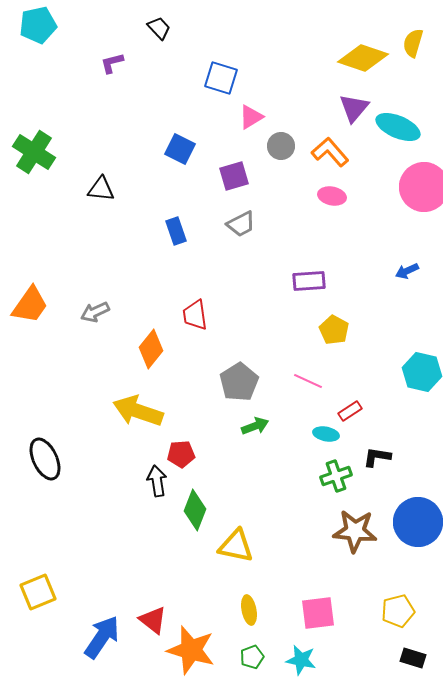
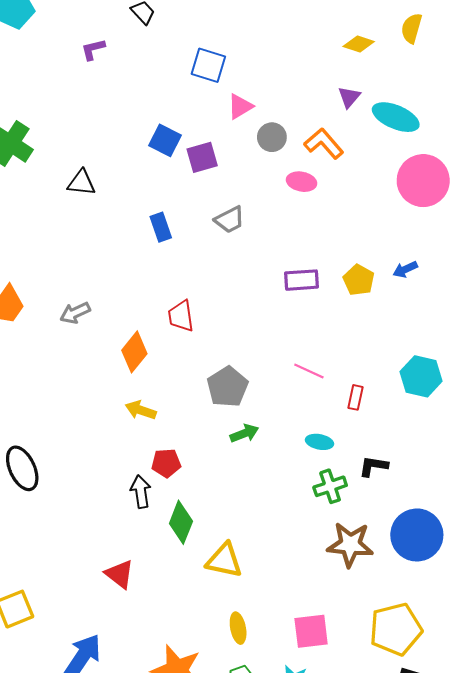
yellow diamond: (363, 58) -> (359, 44), size x0.6
purple triangle: (354, 108) -> (349, 97), size x0.7
purple square: (234, 176) -> (202, 157), moved
pink ellipse: (332, 196) -> (302, 182), moved
yellow pentagon: (334, 330) -> (359, 280), moved
pink line: (308, 381) -> (309, 371), moved
yellow arrow: (138, 411) -> (141, 410), moved, size x0.6
red rectangle: (350, 411) -> (355, 397), moved, turned -45
yellow pentagon: (398, 611) -> (396, 629), size x1.5
red triangle: (153, 620) -> (120, 574), moved

